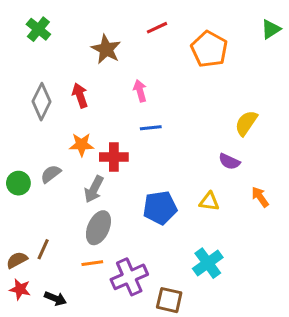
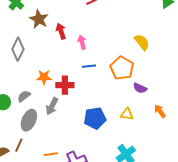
brown star: (106, 49) -> (39, 19), moved
orange pentagon: (209, 49) -> (122, 68), moved
red arrow: (80, 95) -> (61, 31), moved
yellow semicircle: (246, 123) -> (142, 42), moved, turned 108
gray ellipse: (98, 228) -> (29, 120), moved

